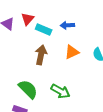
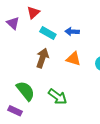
red triangle: (28, 19) -> (33, 13), moved
orange triangle: (72, 52) -> (74, 59), turned 35

